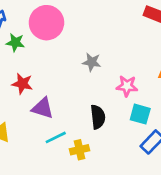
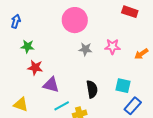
pink circle: (46, 23) -> (75, 20), moved
green star: (15, 42) -> (27, 46), moved
pink star: (127, 86) -> (112, 47), moved

